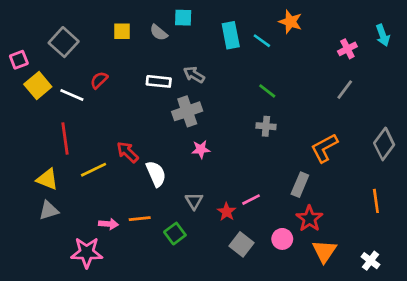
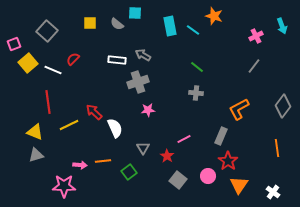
pink line: (251, 200) -> (184, 139), moved

